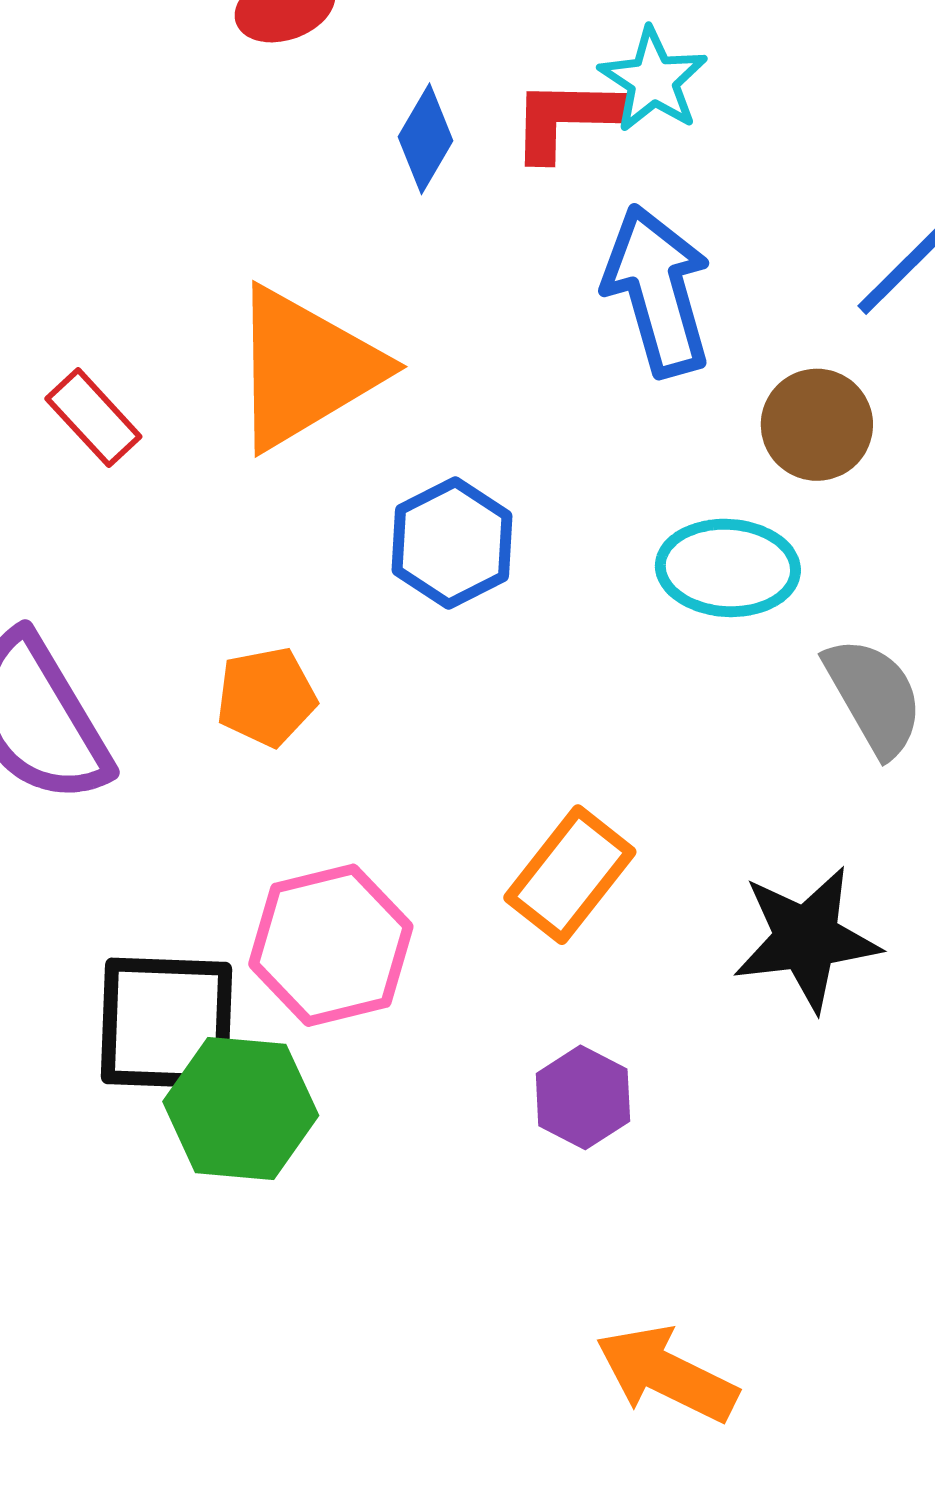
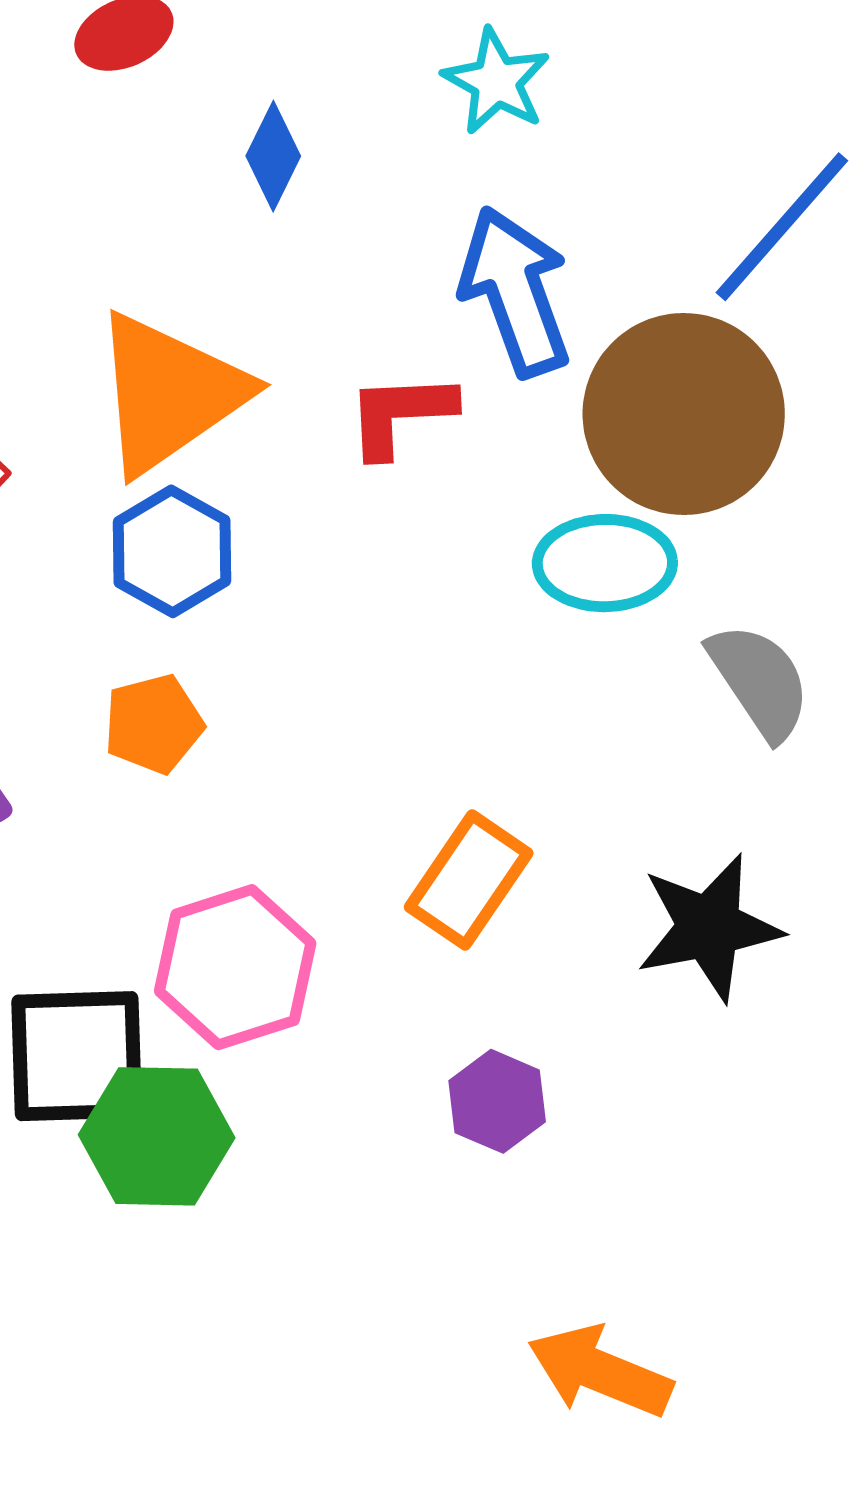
red L-shape: (565, 119) -> (400, 414), moved
brown circle: (817, 425) -> (684, 414), size x1.8
blue hexagon: (452, 543) -> (172, 551), moved

